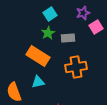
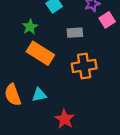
green star: (48, 33) -> (30, 27), moved
cyan triangle: (38, 82) -> (39, 95), moved

